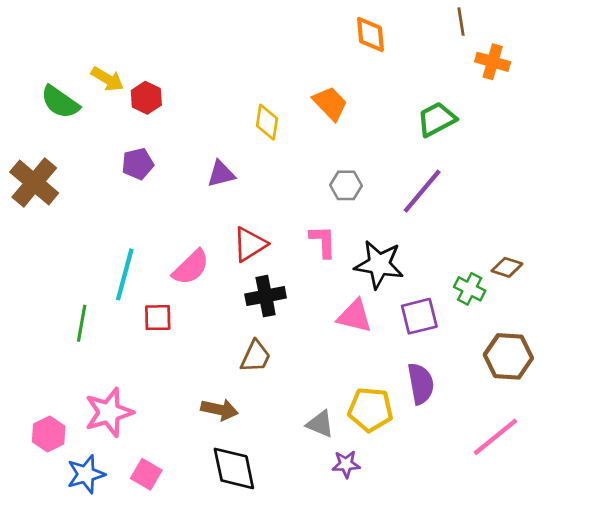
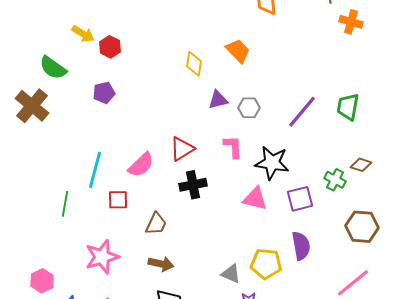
green semicircle: (60, 102) -> (53, 68), moved
green trapezoid: (437, 119) -> (348, 107), moved, turned -52
purple triangle: (221, 174) -> (218, 100), moved
brown trapezoid: (255, 356) -> (156, 224), moved
pink star: (109, 412) -> (102, 257), moved

